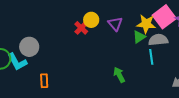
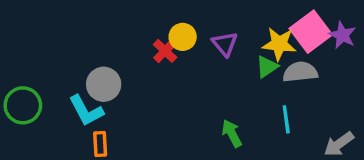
gray circle: (29, 47) -> (104, 84), moved
cyan line: (151, 57) -> (286, 119), moved
cyan L-shape: (17, 62) -> (86, 111), moved

